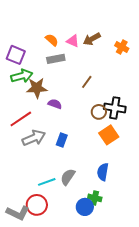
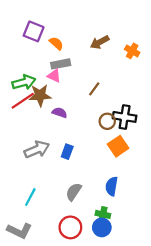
pink triangle: (73, 41) -> (54, 76), moved
purple square: (16, 55) -> (34, 31), moved
red line: (21, 119) -> (23, 101), moved
cyan line: (47, 182) -> (30, 197), moved, turned -42
red circle: (37, 205) -> (70, 227), moved
blue circle: (85, 207) -> (102, 227), moved

